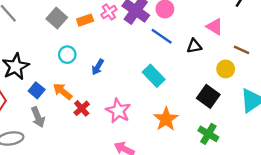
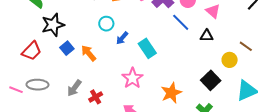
pink triangle: (215, 27) -> (213, 11), moved
cyan circle: (67, 55) -> (106, 24), moved
cyan rectangle: (154, 76) -> (147, 48), moved
red cross: (82, 108) -> (96, 97), moved
gray arrow: (38, 117) -> (74, 88), moved, turned 48

